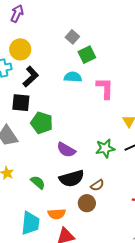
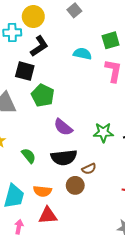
gray square: (72, 37) -> (74, 10), moved
green square: (87, 55) -> (111, 40), moved

